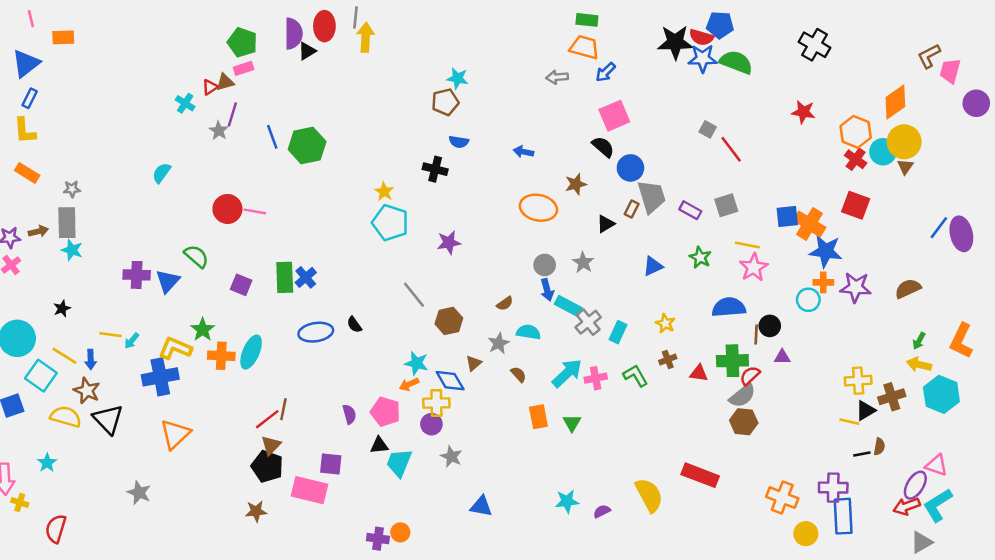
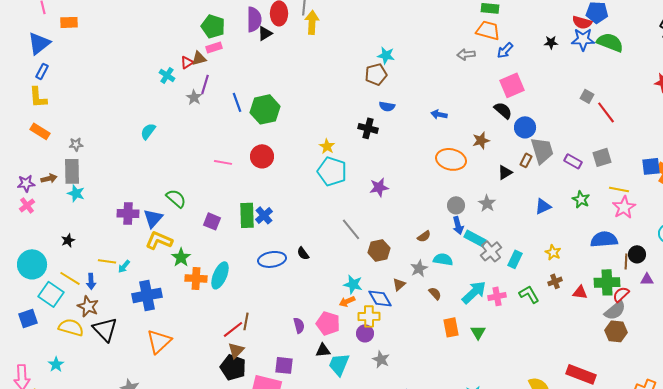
black star: (675, 42) -> (551, 42), moved, size x0.5
red circle: (227, 209) -> (262, 156), moved
yellow L-shape: (175, 348) -> (159, 240), moved

